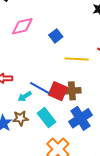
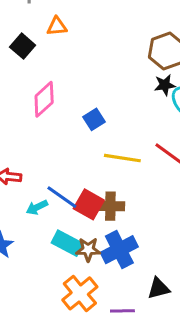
pink diamond: (22, 26) -> (44, 99), turned -35
brown star: (20, 118) -> (88, 249), moved
cyan rectangle: (47, 118) -> (67, 243), turned -30

